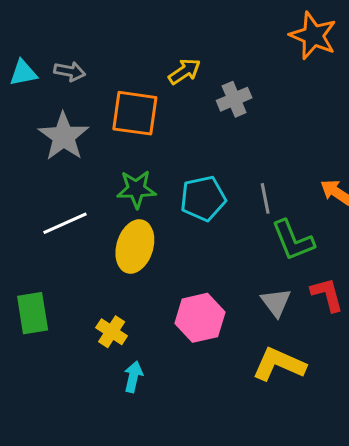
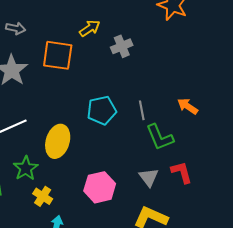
green star: (136, 189) -> (26, 168), moved, turned -30

